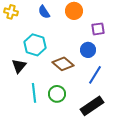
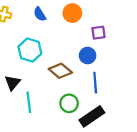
black triangle: (19, 66) -> (12, 83), moved
blue line: (95, 75) -> (95, 83), turned -36
green circle: (57, 94) -> (69, 103), moved

